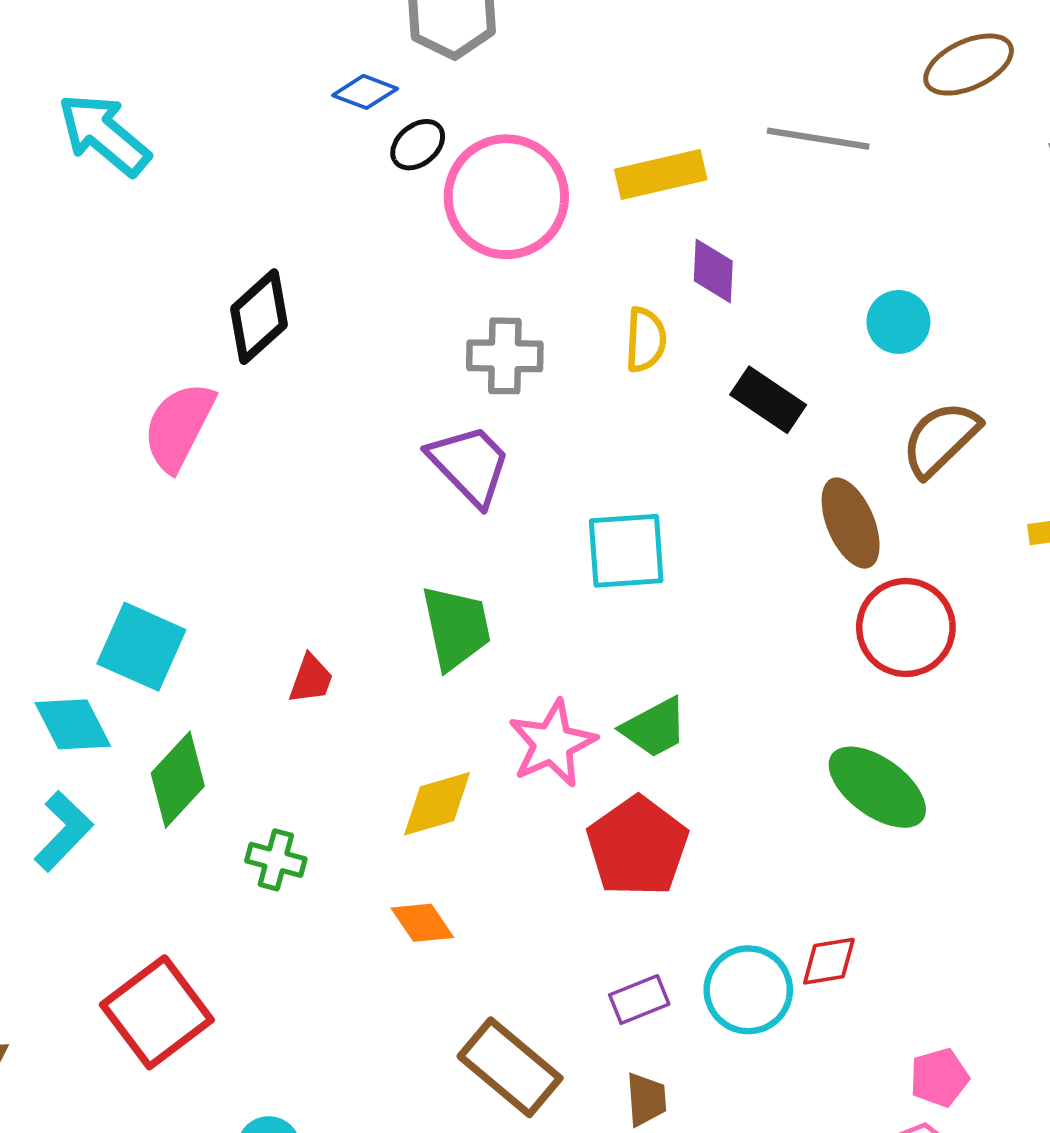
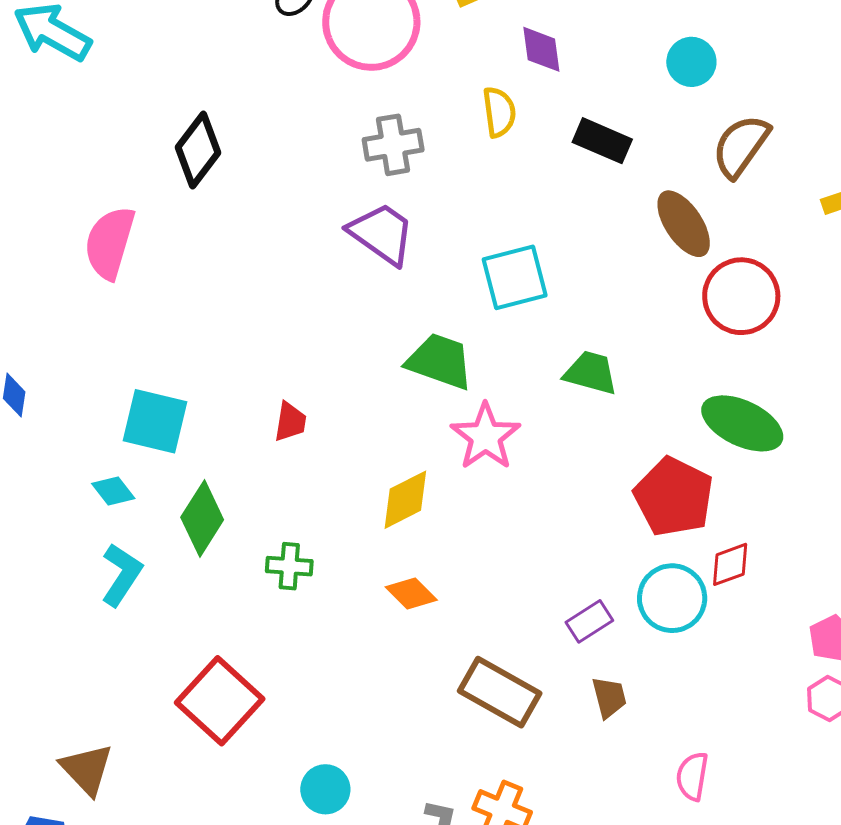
pink semicircle: (179, 426) -> (110, 243), moved
green trapezoid: (456, 627) -> (440, 361), moved, turned -48
cyan diamond: (73, 724) -> (113, 491), size x0.7
green trapezoid: (655, 728) -> (591, 373), moved, turned -126
red pentagon: (637, 846) -> (674, 497), moved

